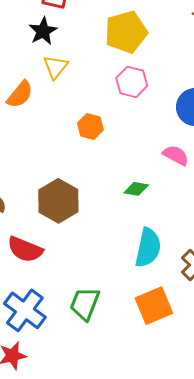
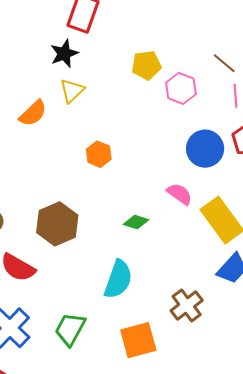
yellow pentagon: (126, 32) -> (146, 65), size x0.7
pink hexagon: (132, 82) -> (181, 88), moved
cyan semicircle: (148, 248) -> (118, 279), moved

